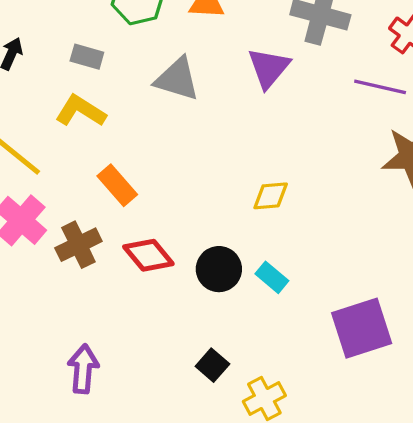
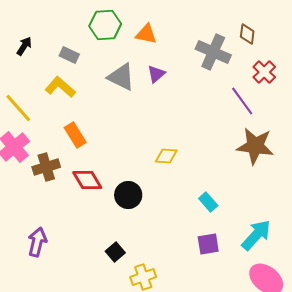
purple triangle: (269, 68) -> (156, 74), moved, size x0.7
purple line: (380, 87) -> (242, 101), turned 32
cyan rectangle: (272, 277) -> (208, 202), moved
purple square: (362, 328) -> (208, 244), size x0.6

